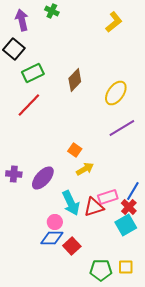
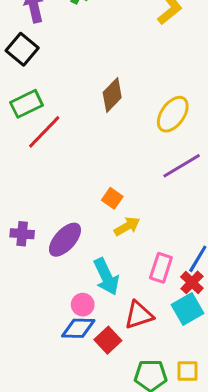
green rectangle: (33, 73) -> (27, 104), moved
pink rectangle: (108, 197) -> (161, 268), turned -54
red triangle: (94, 207) -> (139, 315), moved

